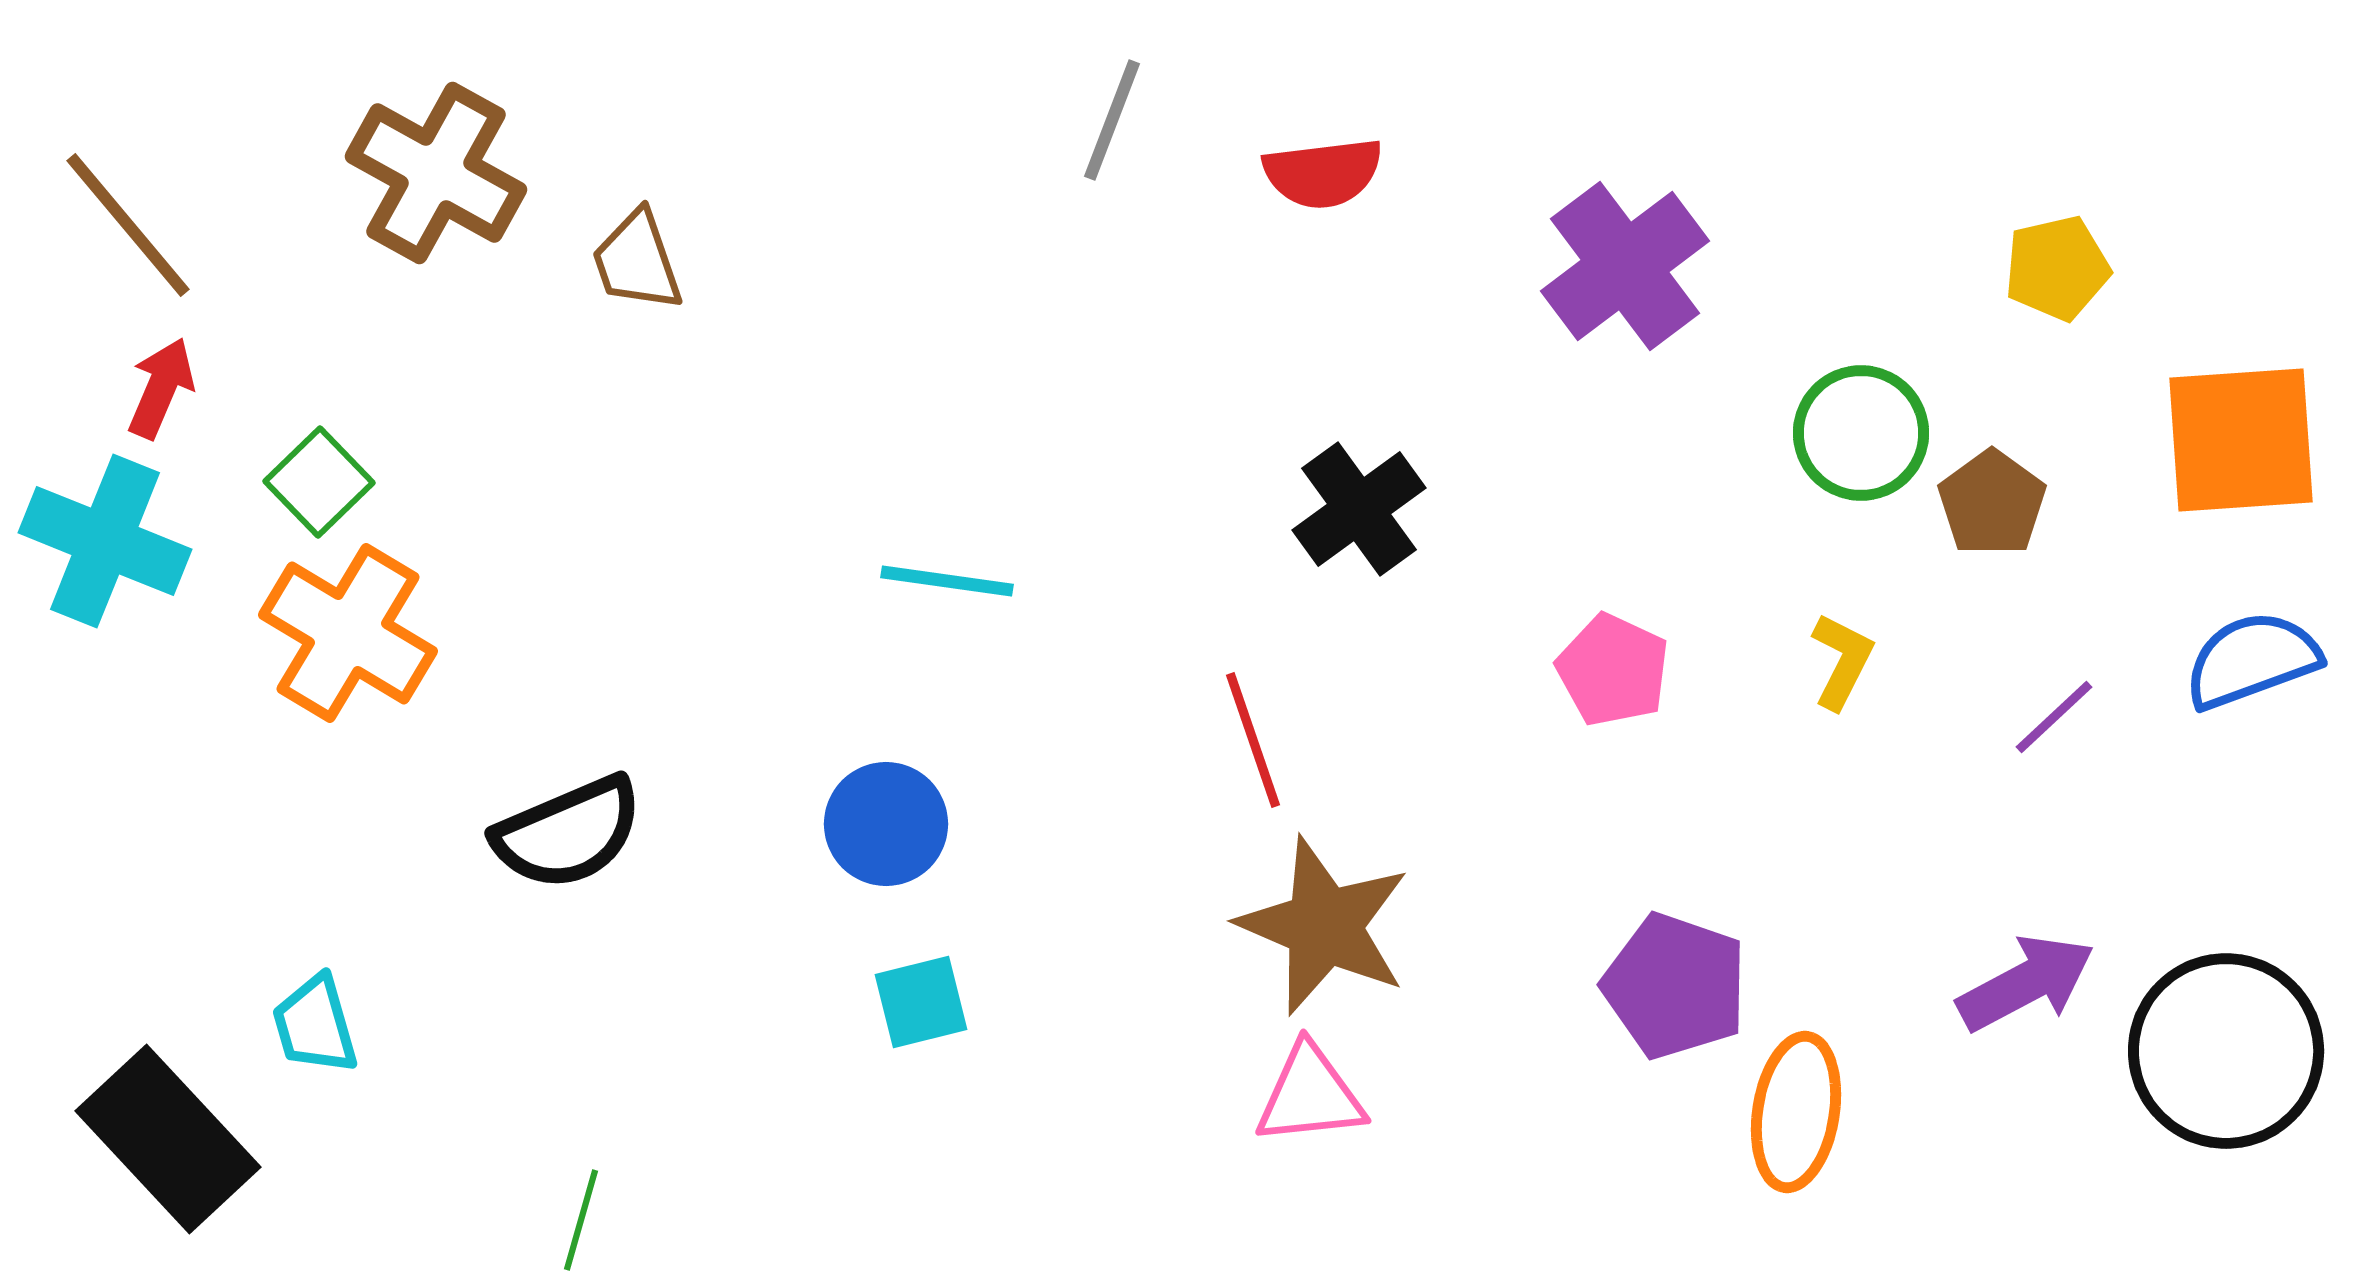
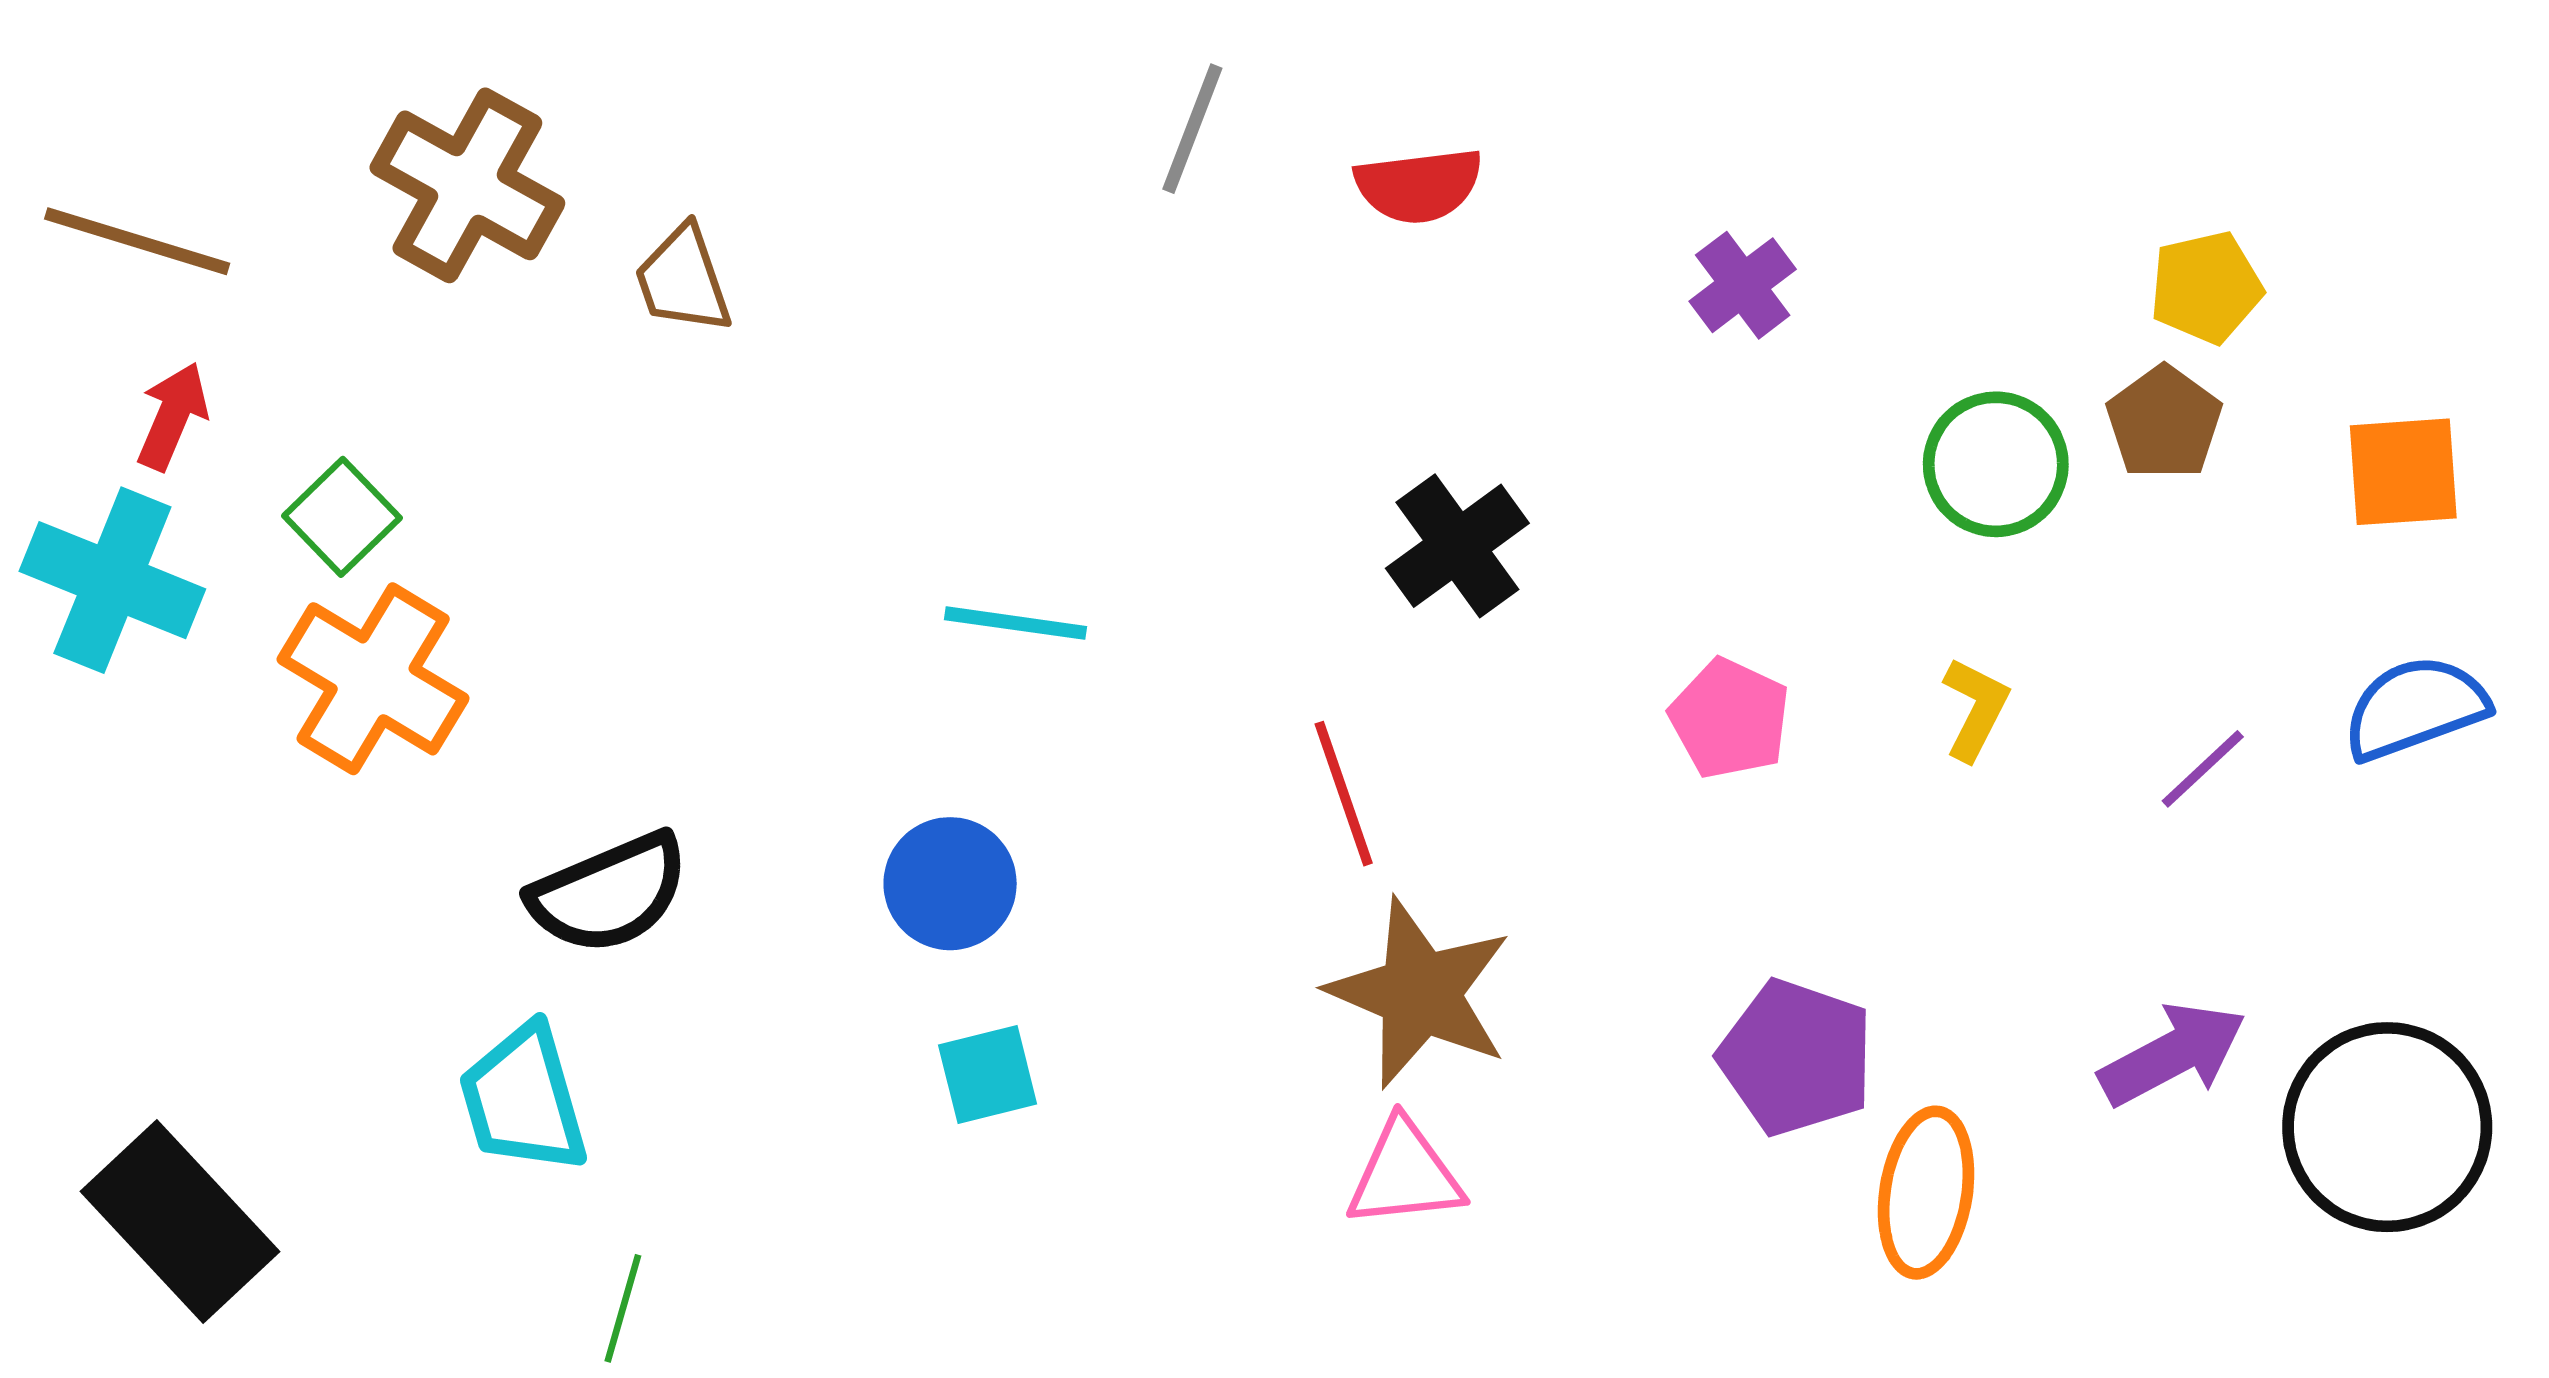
brown line: (128, 225) -> (137, 241), turned -33
purple cross: (1625, 266) -> (1743, 285), size x0.6
orange square: (2241, 440) -> (2403, 472), size x0.7
brown pentagon: (1992, 503) -> (2164, 422), moved
cyan trapezoid: (315, 1025) -> (523, 1099), moved, size x1.4

